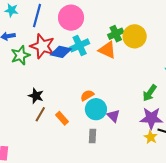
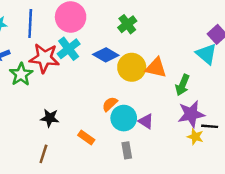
yellow circle: (135, 36) -> (132, 67), moved
cyan cross: (80, 45) -> (69, 49), moved
orange triangle: (107, 50) -> (156, 68), moved
blue diamond: (61, 52) -> (106, 55), moved, turned 30
brown line: (40, 114) -> (43, 154), moved

